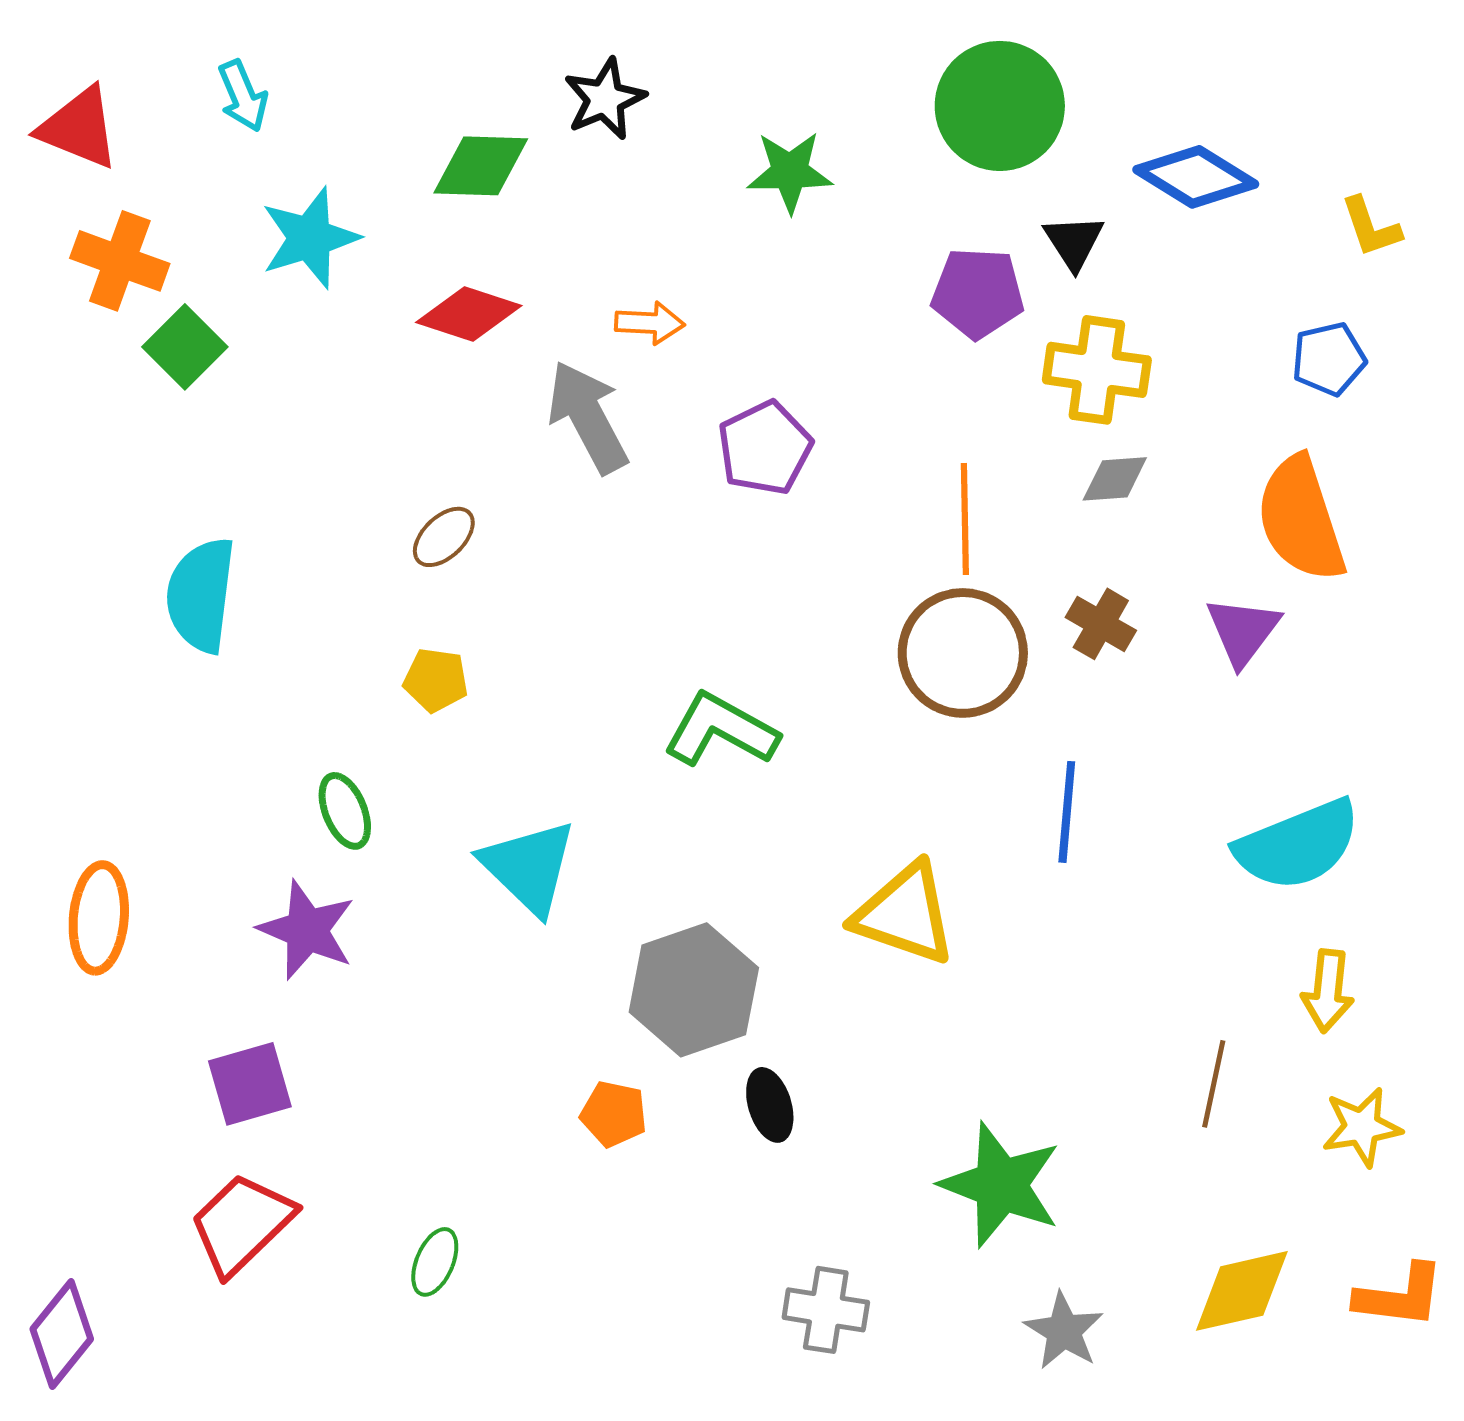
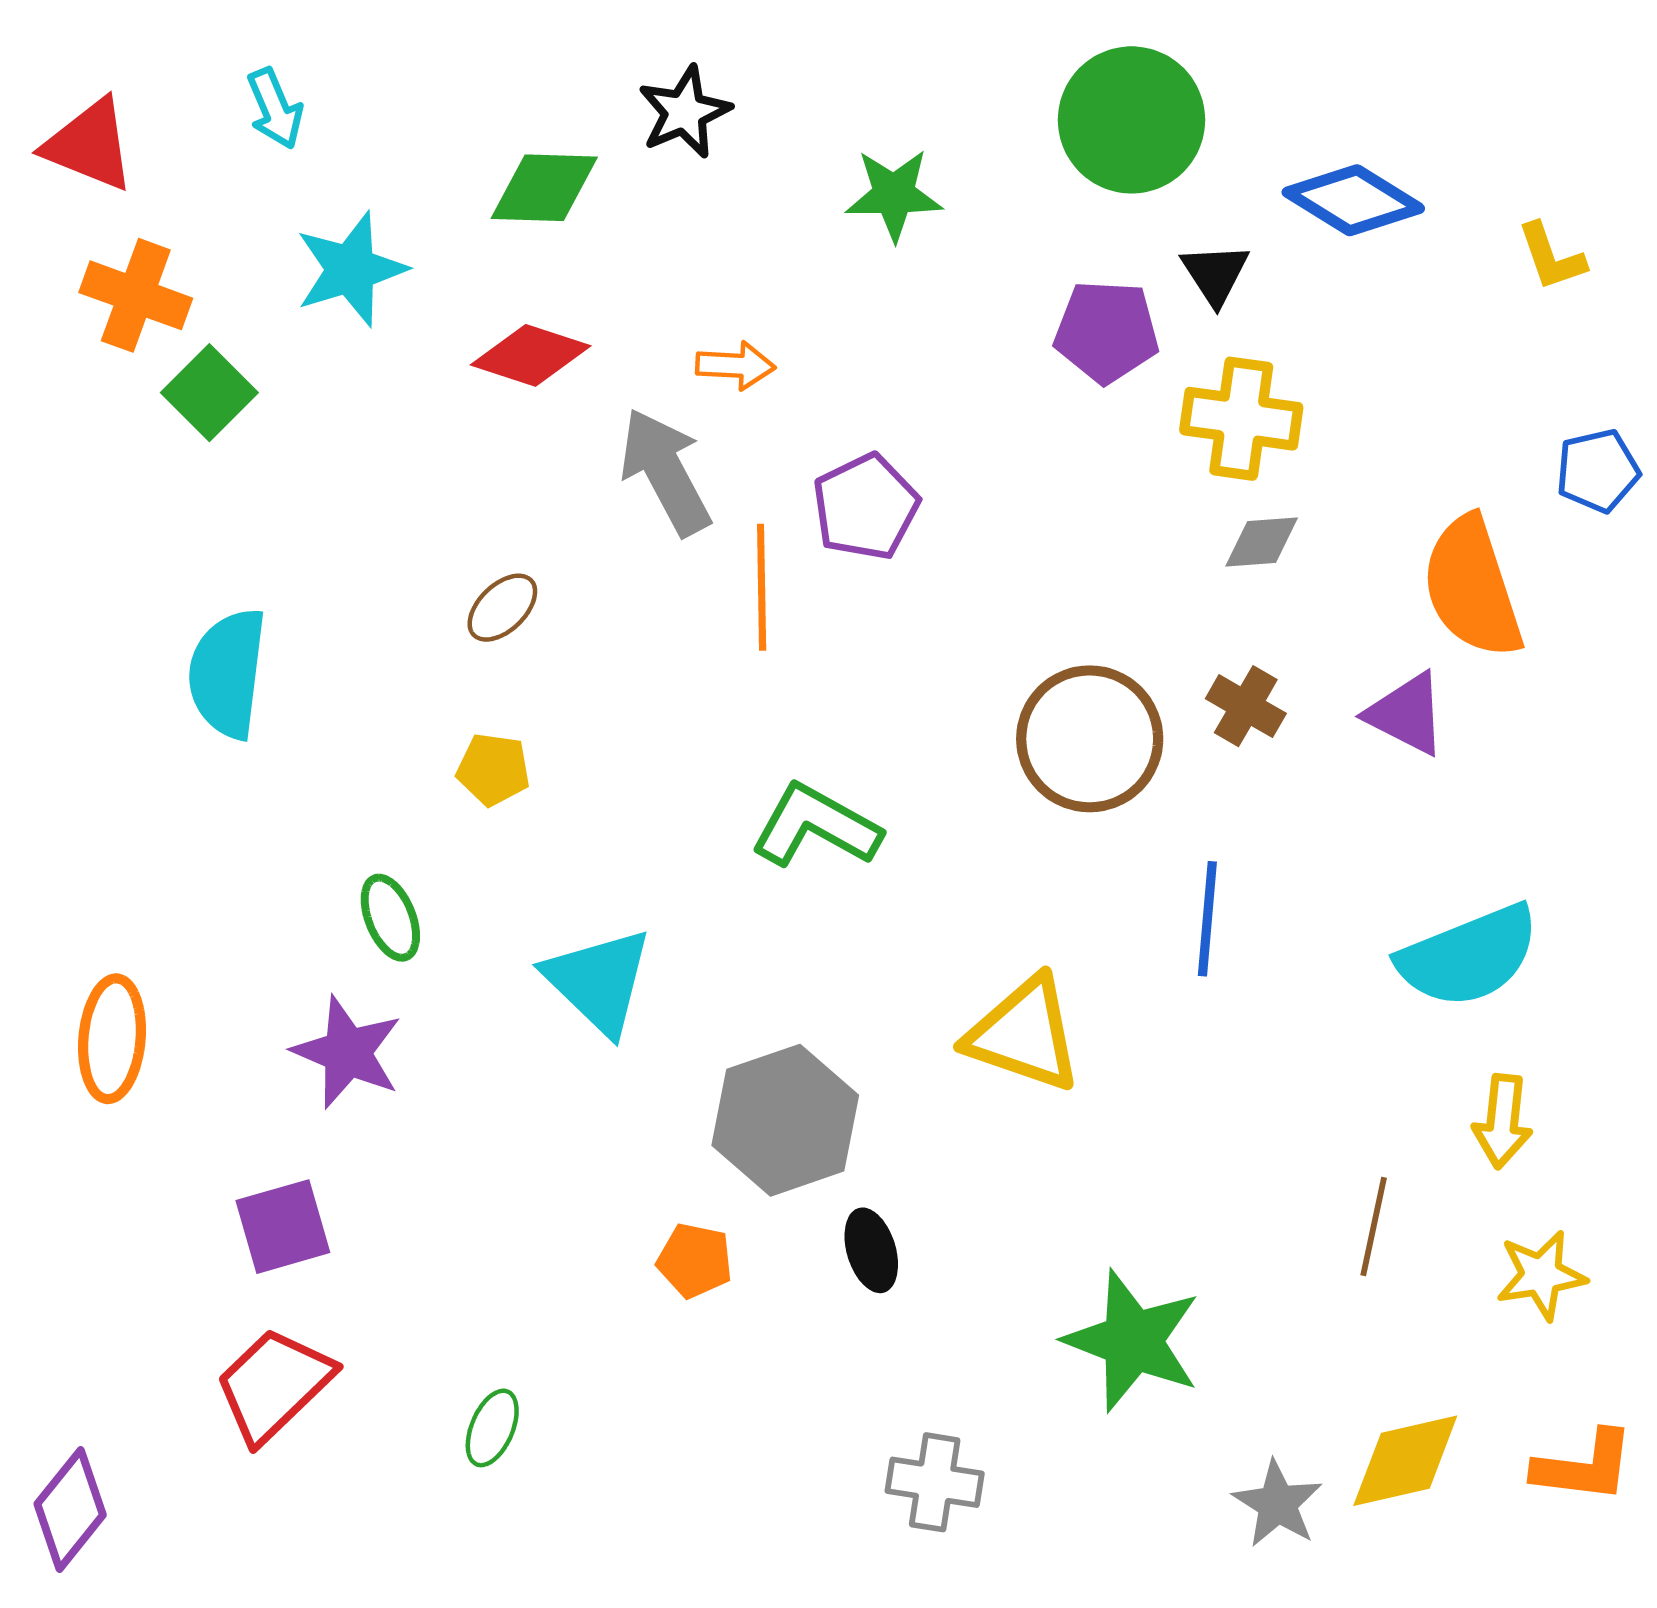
blue pentagon: (1329, 359) -> (1598, 471), moved
orange line: (965, 519) -> (762, 587), moved
purple triangle: (1243, 631) -> (1406, 714), turned -40
gray star: (1064, 1331) -> (1277, 1504), moved

